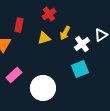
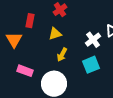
yellow arrow: (65, 33) -> (62, 55), moved
pink rectangle: (14, 75) -> (25, 71), turned 63

